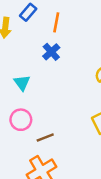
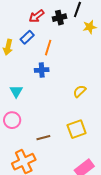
blue cross: (51, 52) -> (42, 70), turned 32
brown line: (45, 138) -> (43, 138), moved

